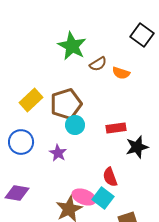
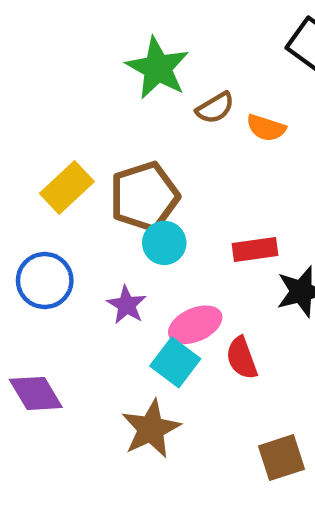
purple diamond: (17, 193) -> (36, 393), turned 50
pink ellipse: (84, 197) -> (195, 325), moved, turned -45
cyan square: (103, 198) -> (175, 362), moved

